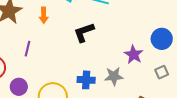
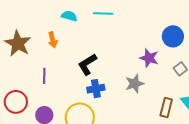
black L-shape: (84, 32) -> (87, 64), moved
blue cross: (86, 80) -> (96, 89), moved

